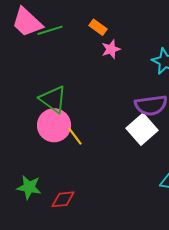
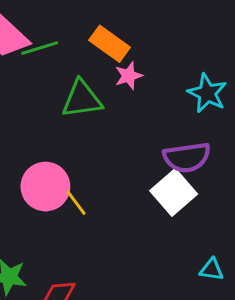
orange rectangle: (98, 27) -> (110, 44), size x1.5
green triangle: (53, 99) -> (82, 99), moved, turned -44

